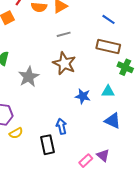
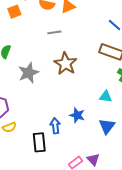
gray line: (64, 34) -> (54, 32), moved
blue star: (83, 96) -> (77, 115), moved
blue triangle: (113, 121) -> (107, 126), turned 36

